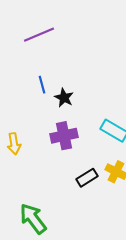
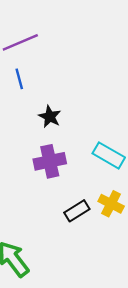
blue line: (42, 85) -> (19, 79), moved

